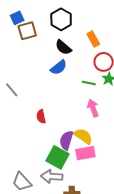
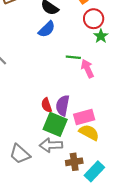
green line: (89, 83) -> (73, 57), moved
red semicircle: (41, 117) -> (47, 105), moved
yellow semicircle: (83, 136) -> (89, 132), moved

